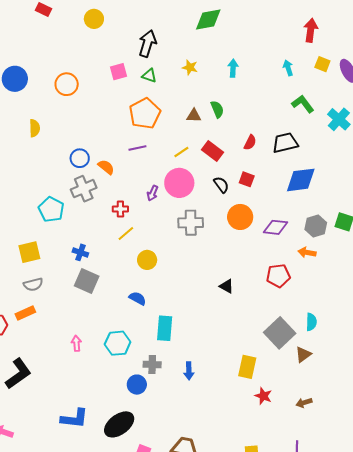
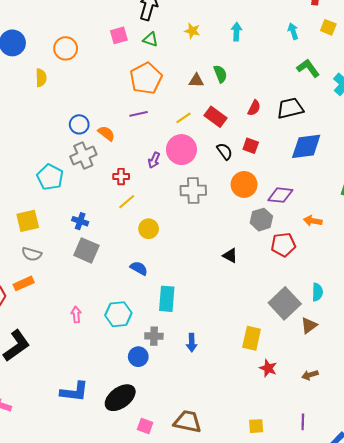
yellow semicircle: (35, 128) -> (41, 78), moved
gray hexagon: (316, 226) -> (261, 220), moved
gray semicircle: (33, 284) -> (32, 254), turned 30

